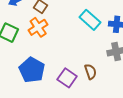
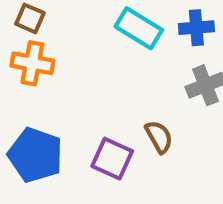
orange cross: (38, 27) -> (32, 63), turned -36

